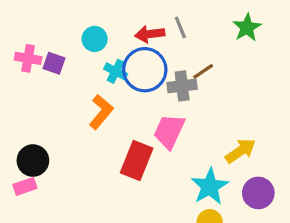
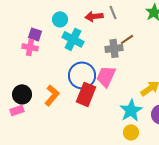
pink cross: (28, 58) -> (30, 47), moved
blue circle: (145, 70) -> (82, 75), moved
cyan cross: (116, 71) -> (73, 39), size x1.5
orange L-shape: (101, 112) -> (52, 95), moved

